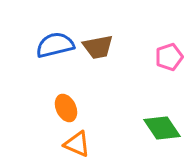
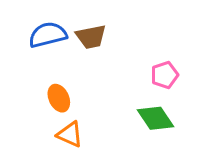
pink pentagon: (169, 57) -> (165, 75), moved

